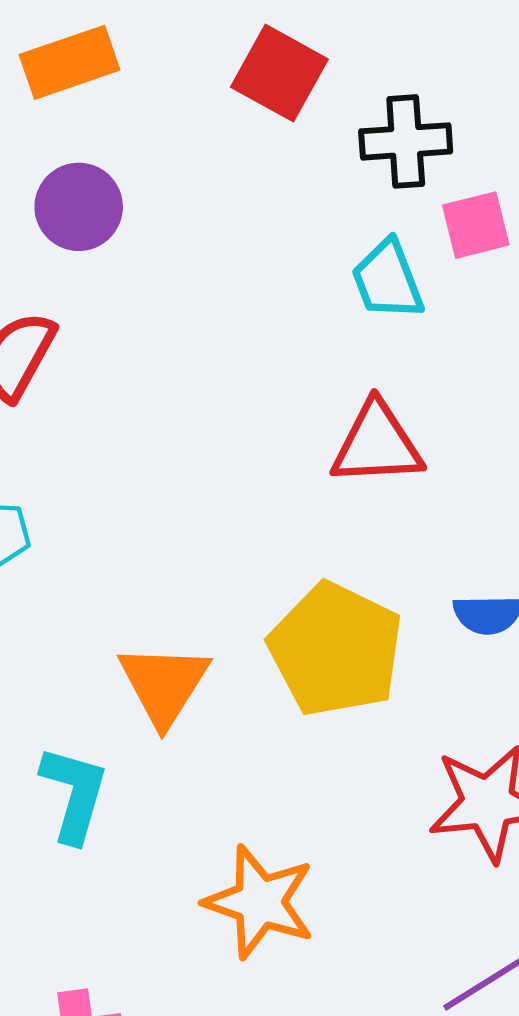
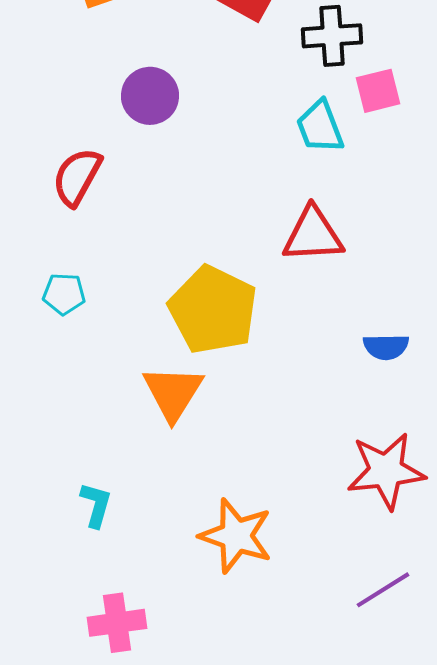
purple circle: (79, 207) -> (150, 96), moved
yellow pentagon: (336, 649) -> (213, 310), moved
cyan L-shape: (74, 794) -> (96, 505), moved, size x0.7

